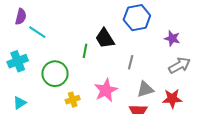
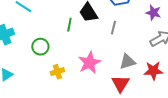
gray line: (131, 62) -> (113, 28), moved
green circle: (55, 74) -> (40, 47), size x0.7

